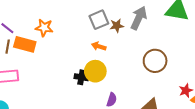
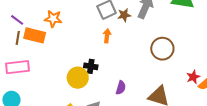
orange arrow: (99, 46) -> (107, 36), turned 80
yellow circle: (95, 71) -> (78, 78), moved

